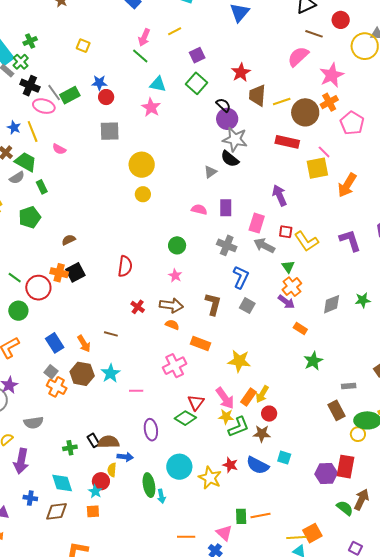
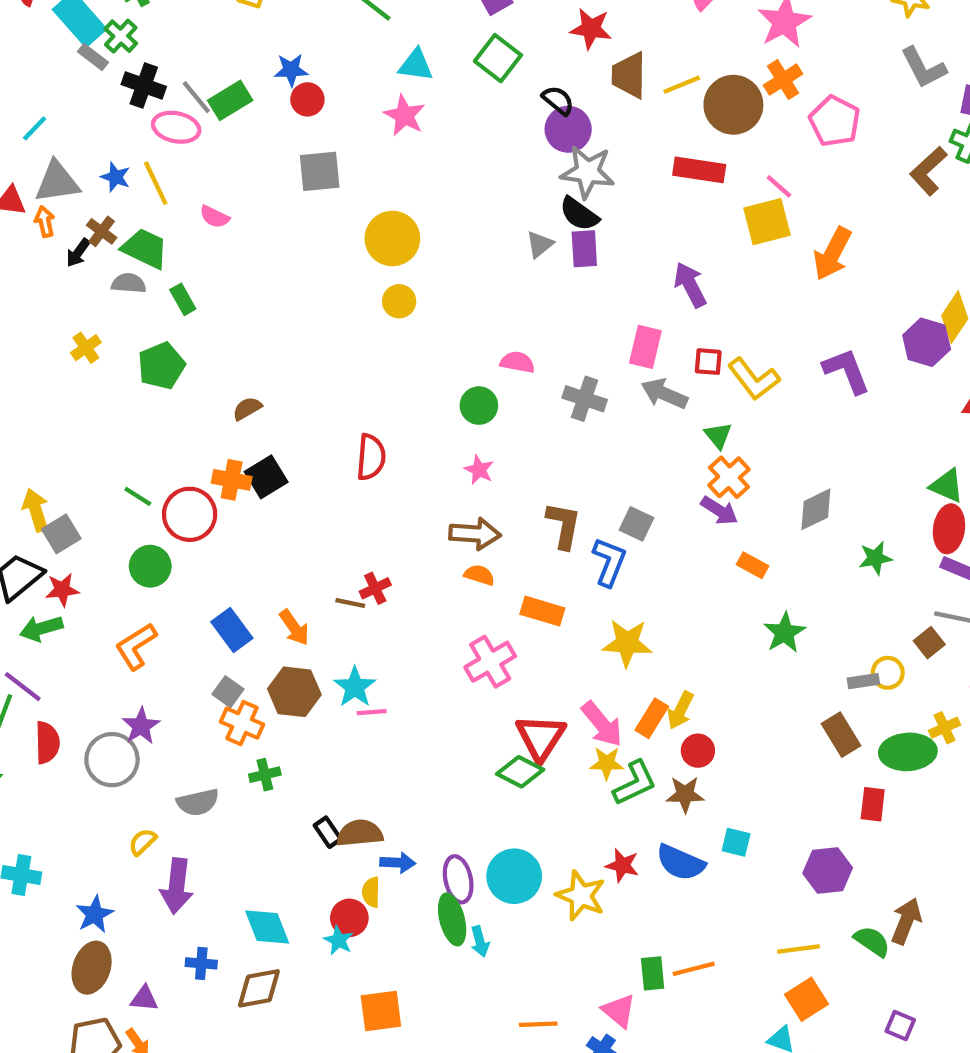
red star: (241, 72) -> (591, 29), turned -30
gray semicircle: (17, 178) -> (129, 283), turned -140
purple rectangle: (226, 208) -> (584, 249), moved
pink semicircle: (199, 210) -> (517, 362), moved
blue L-shape: (241, 277) -> (609, 562), moved
green star: (363, 300) -> (875, 558), moved
red cross: (138, 307) -> (375, 588), moved, turned 32
pink line: (136, 391) -> (372, 712), moved
red triangle: (196, 403) -> (541, 737), size x1.4
purple ellipse: (151, 430) -> (458, 879), moved
yellow circle: (358, 434) -> (888, 673), moved
green cross: (70, 448) -> (265, 775), moved
red rectangle: (346, 467) -> (873, 804), moved, size x0.7
orange square: (93, 511) -> (381, 1011), moved, size x1.5
yellow line: (296, 538) -> (798, 949), moved

